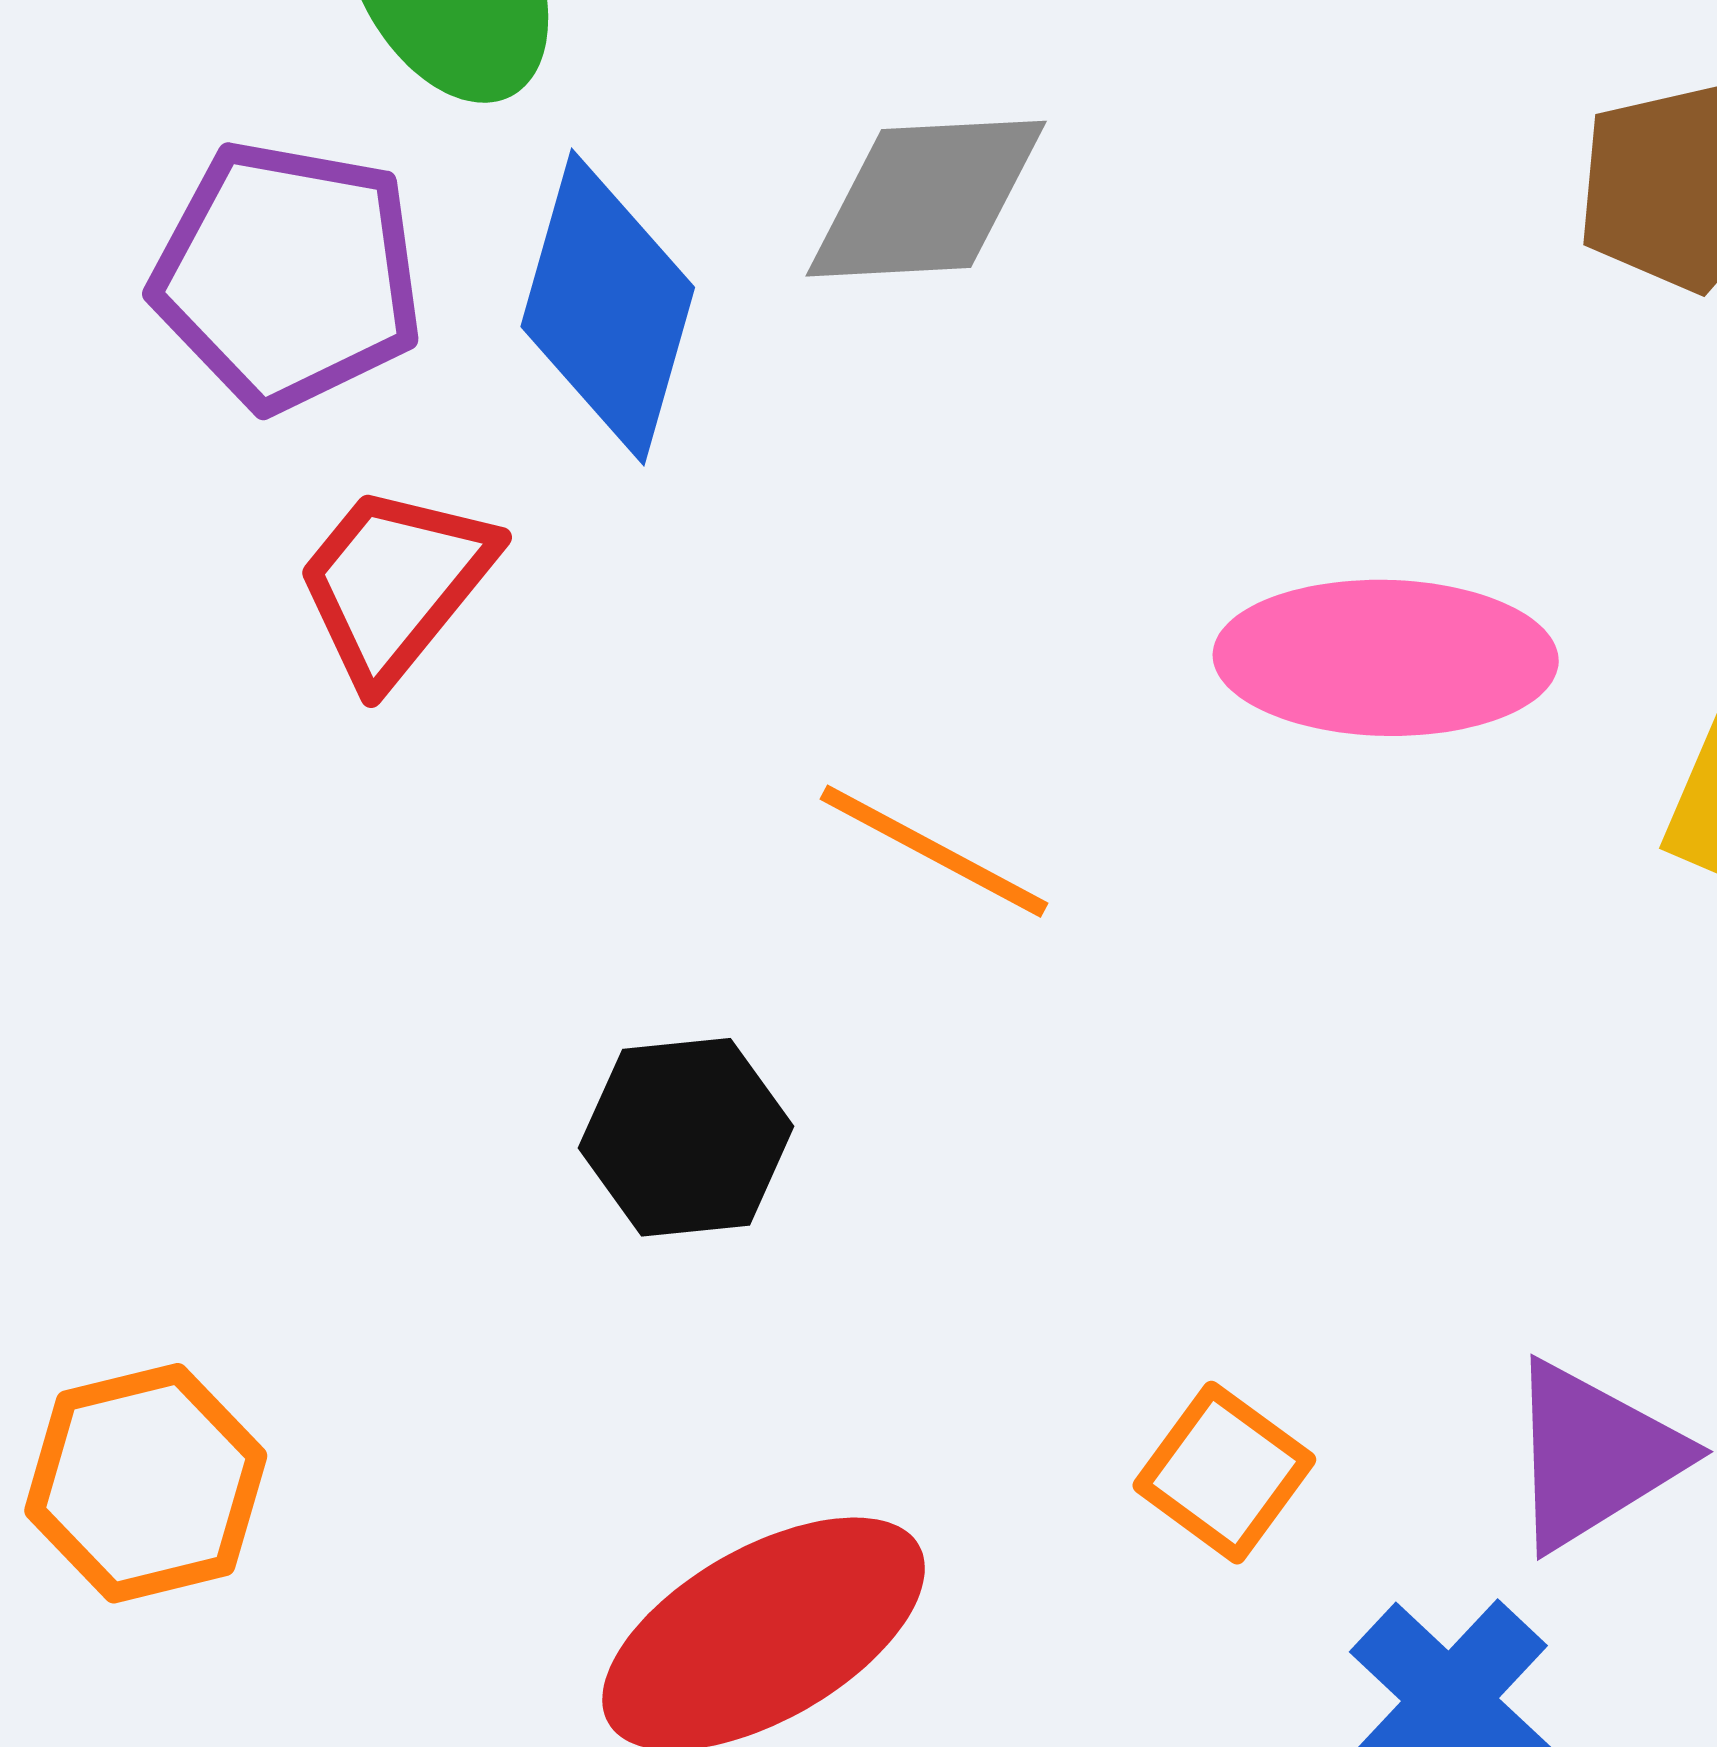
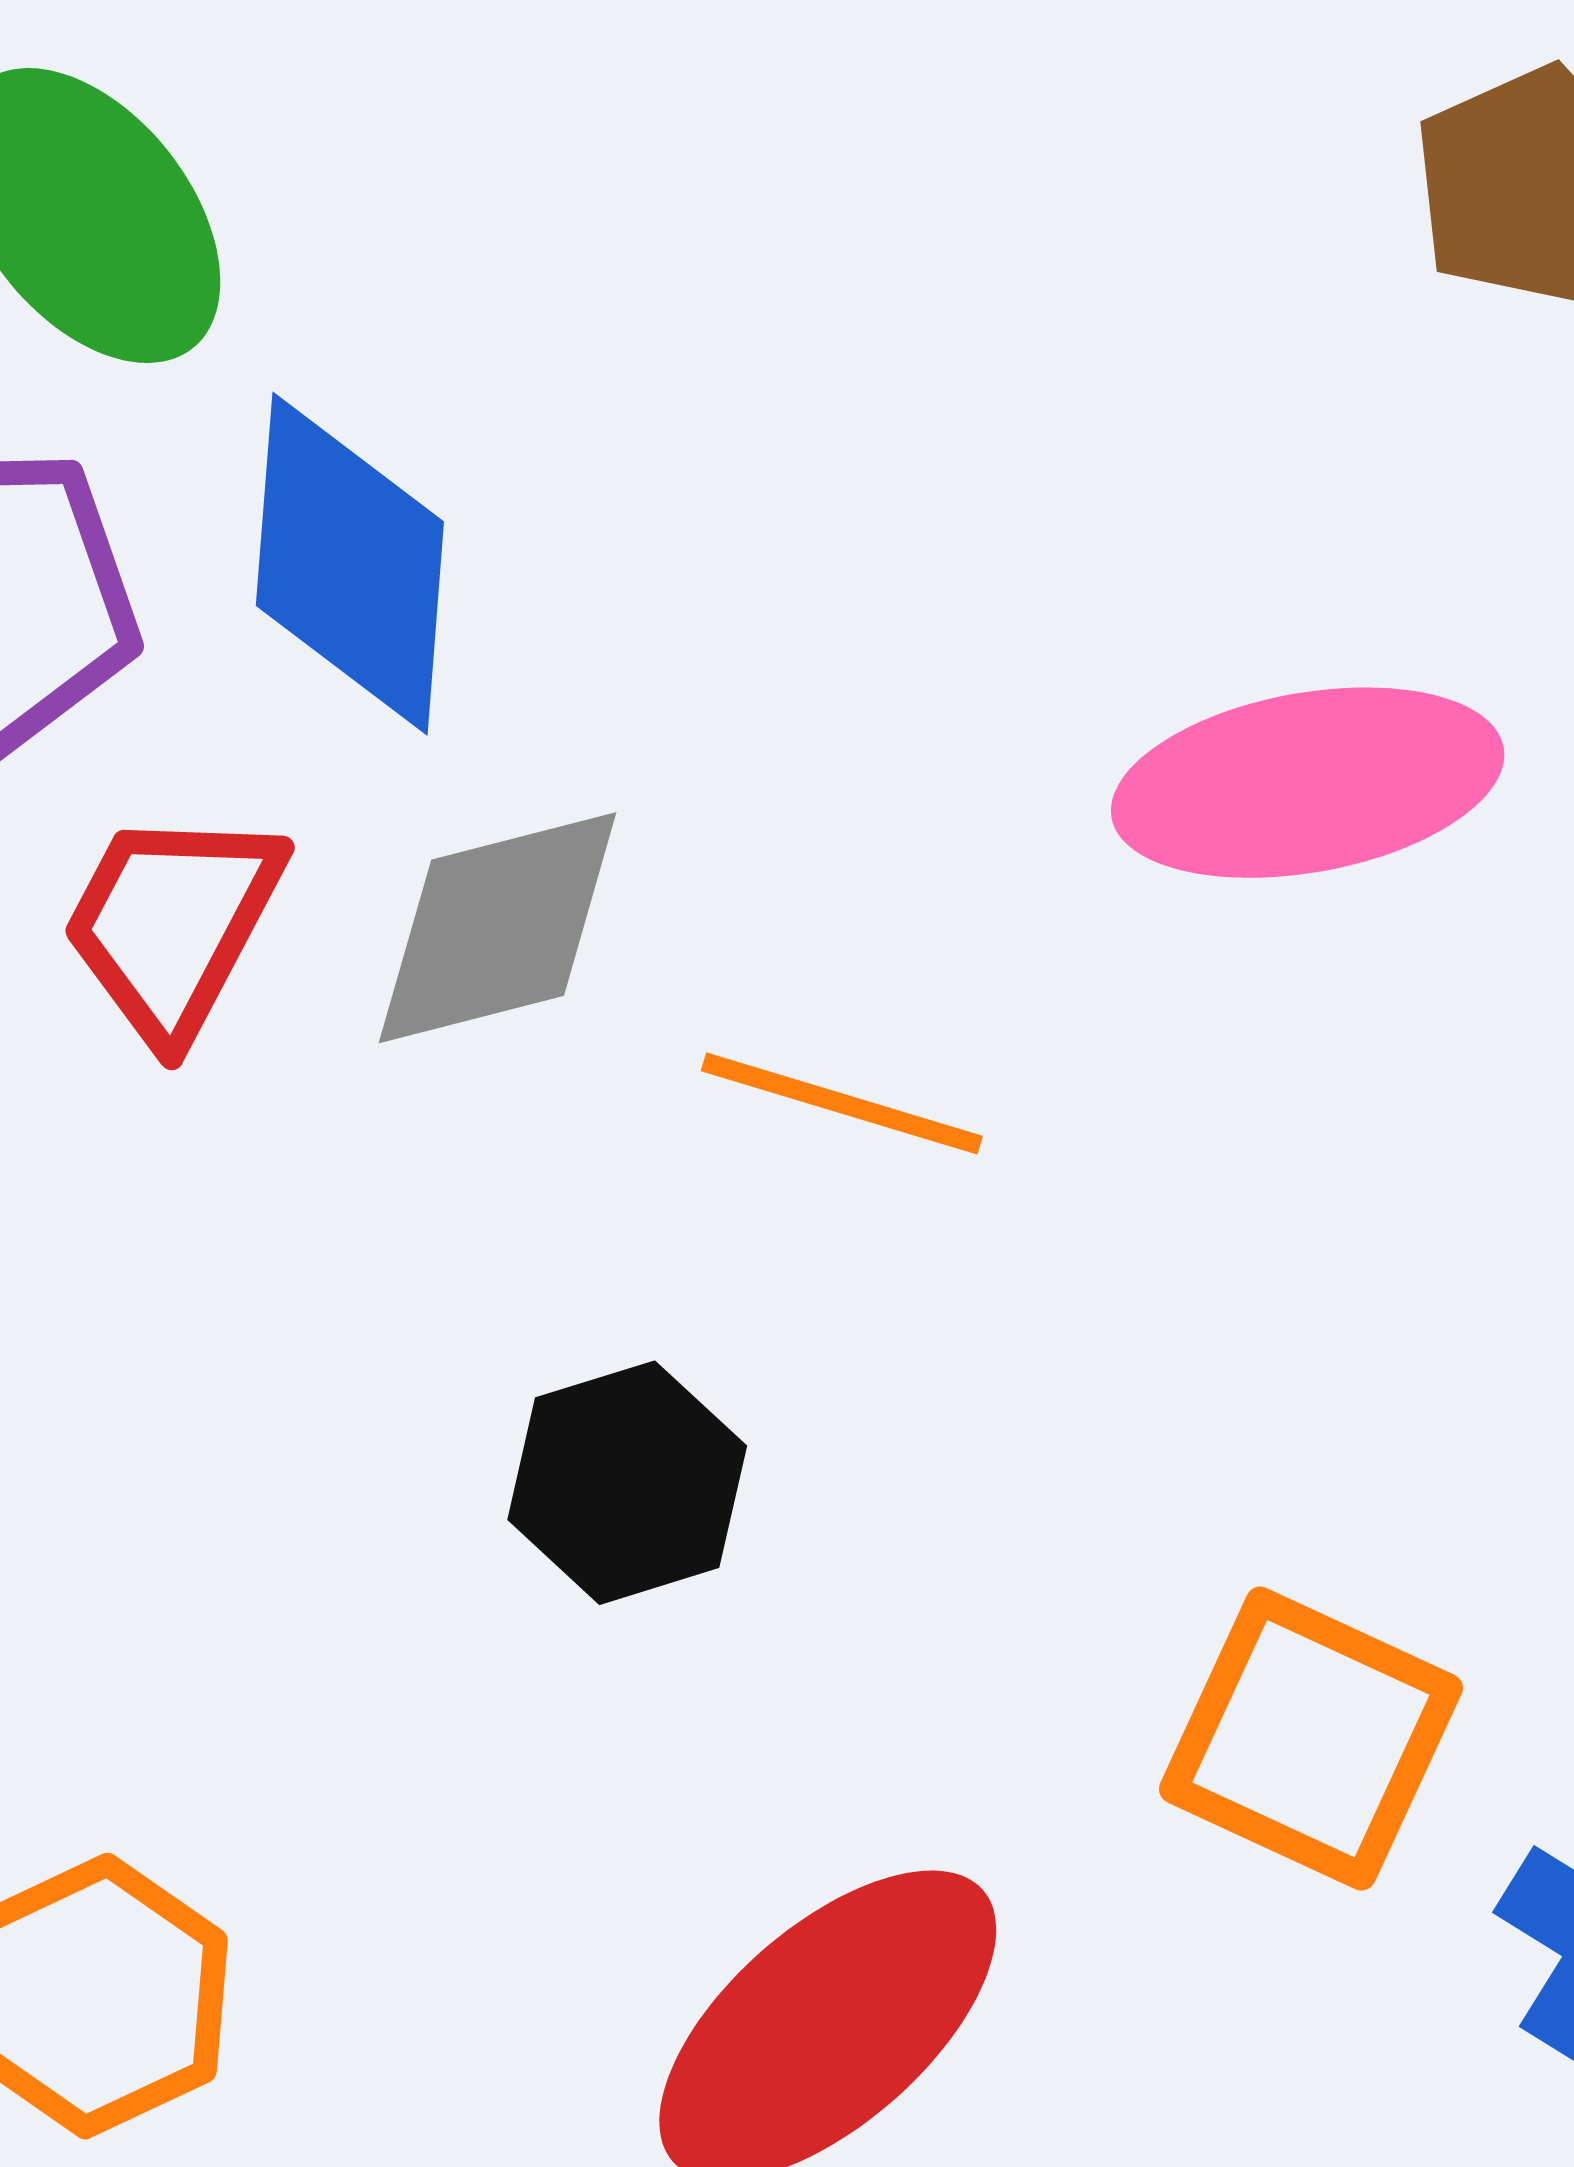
gray diamond: (926, 199) -> (498, 928), moved
orange square: (1224, 1473) -> (1311, 1739), size x1.5

